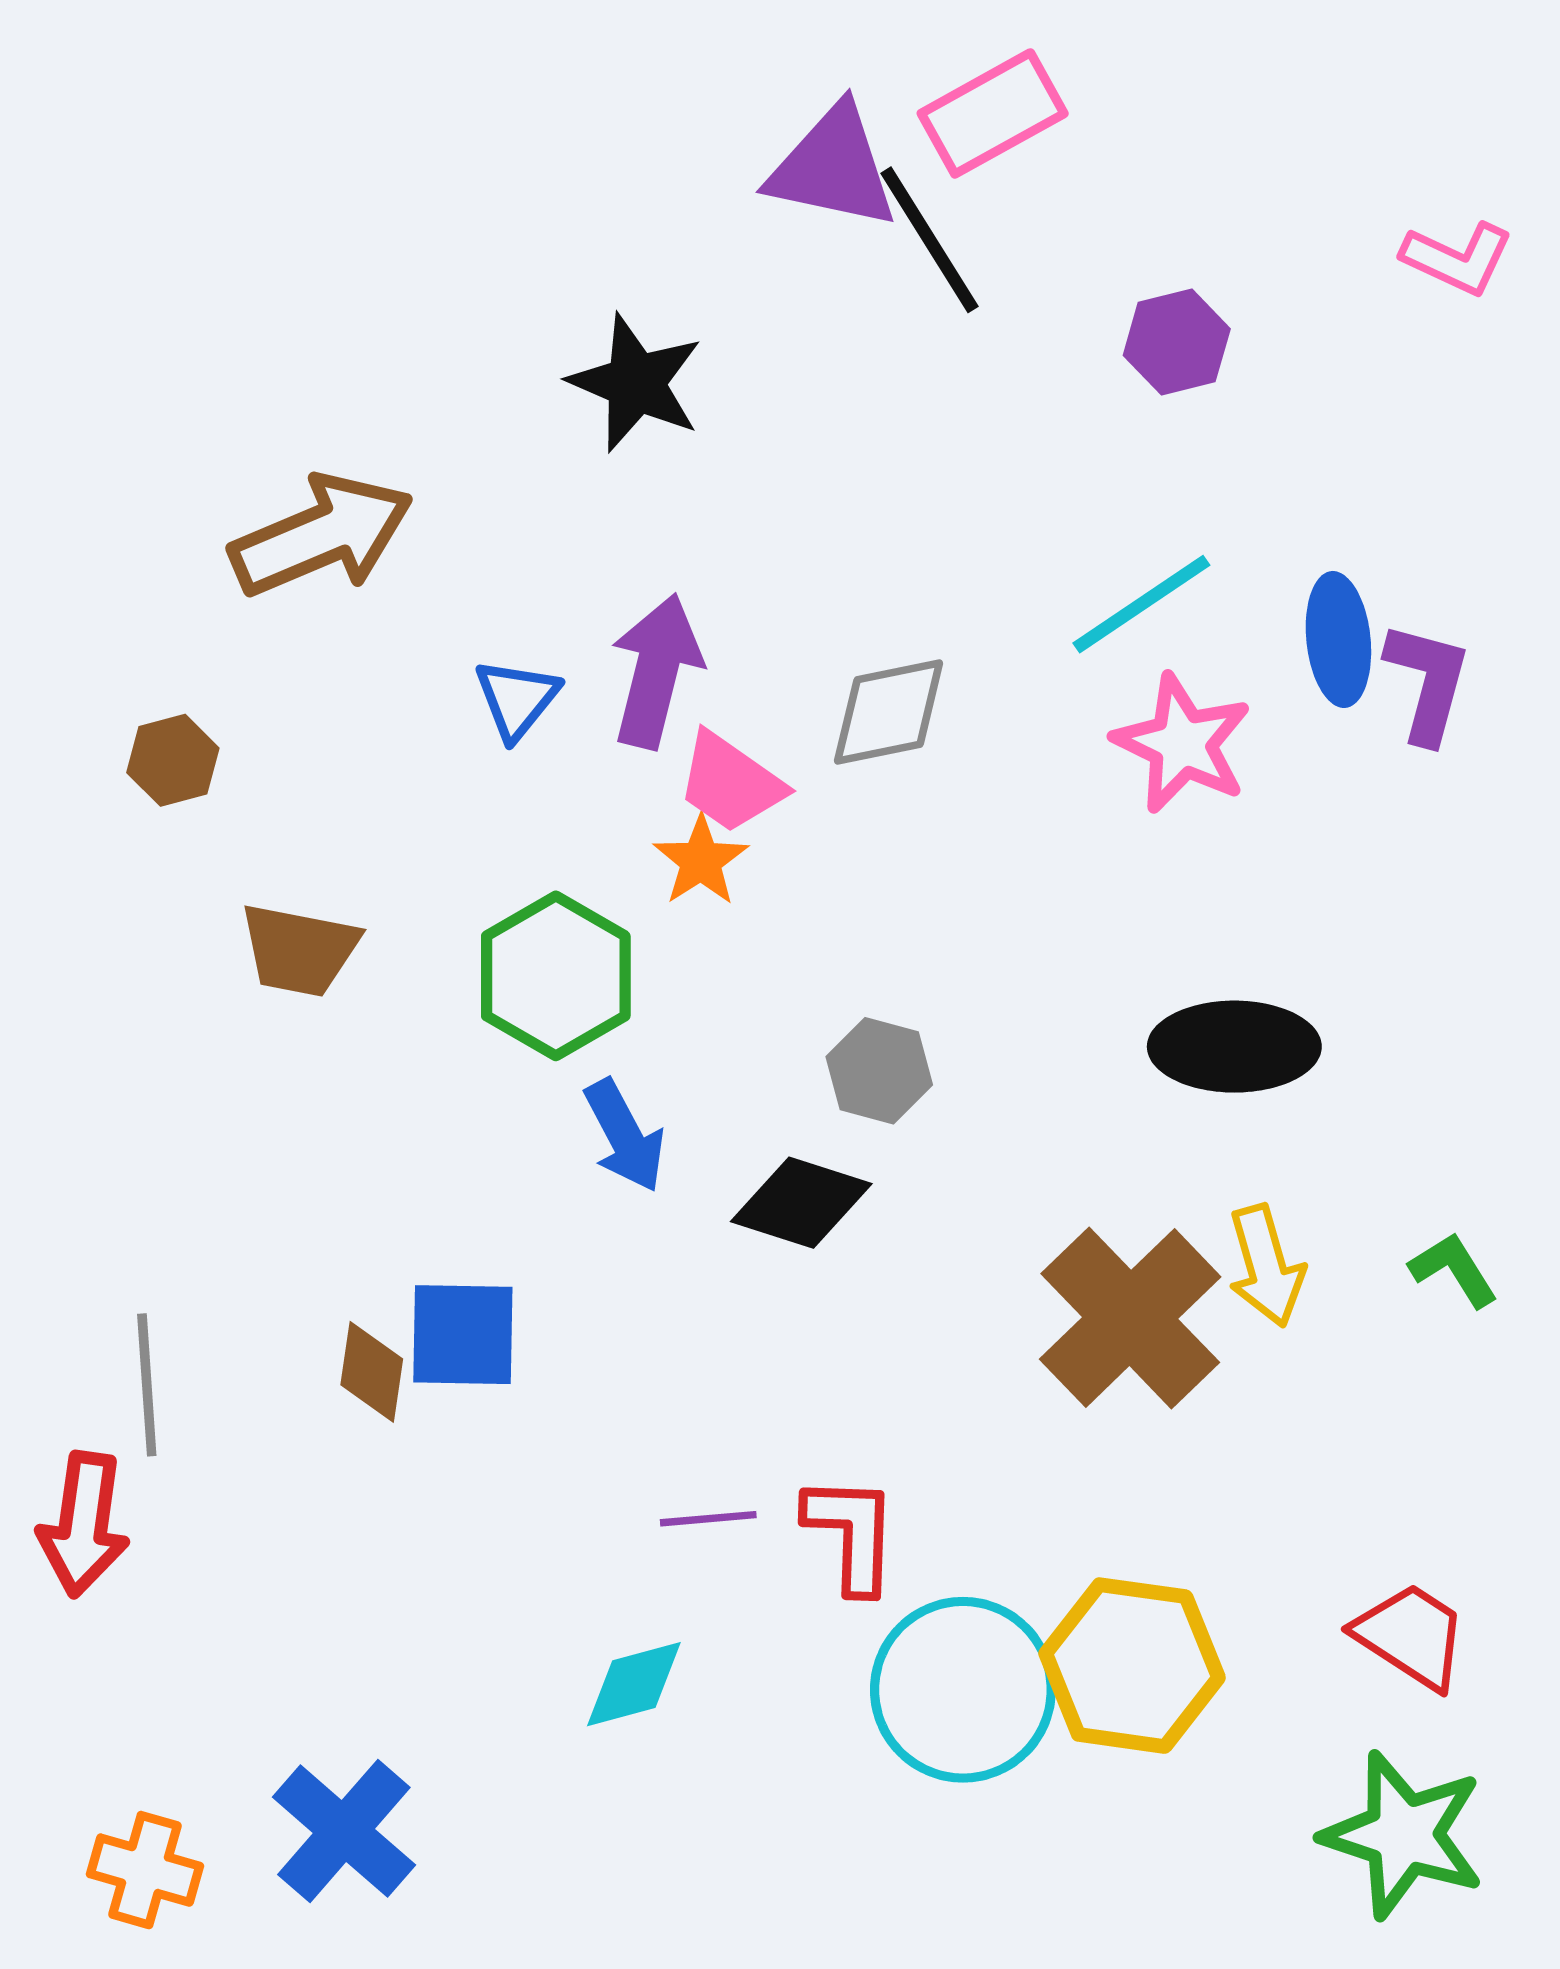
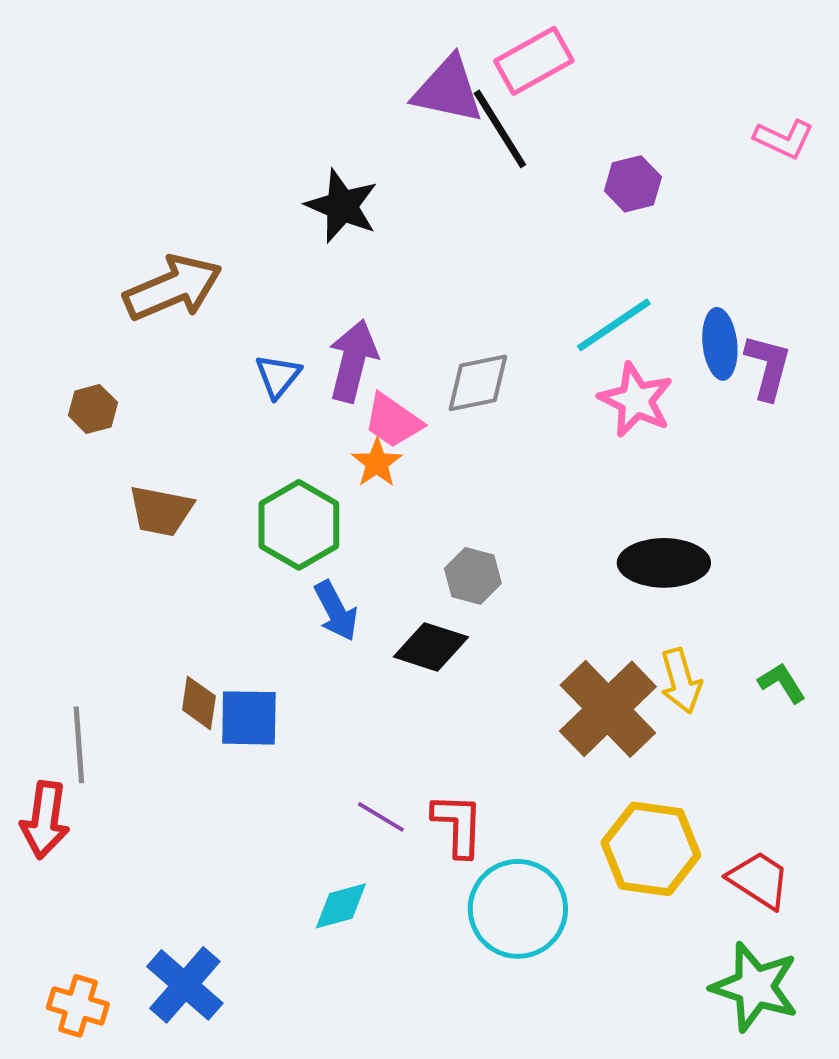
brown diamond: (372, 1372) -> (199, 703), moved
purple line: (708, 1519) -> (381, 817), turned 36
yellow hexagon: (1132, 1666) -> (651, 849), moved

